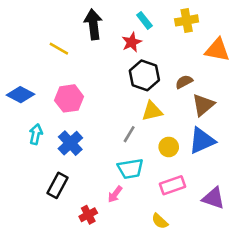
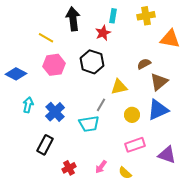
cyan rectangle: (144, 20) -> (113, 16), turned 48
black hexagon: (144, 75) -> (92, 62), moved
pink hexagon: (69, 98) -> (54, 65), moved
cyan trapezoid: (130, 169) -> (89, 124), moved
pink arrow: (115, 194) -> (101, 167), moved

